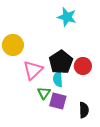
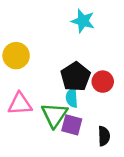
pink triangle: (33, 70) -> (20, 104), moved, turned 40
green triangle: (44, 93) -> (54, 115), size x1.6

